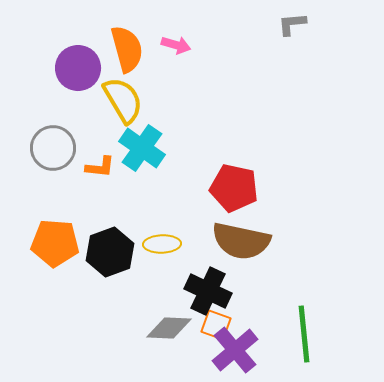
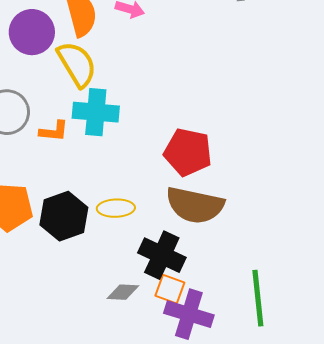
cyan cross: (142, 148) -> (96, 112), turned -30
gray diamond: (169, 328) -> (123, 292), size x0.7
purple cross: (235, 350) -> (189, 314), turned -33

